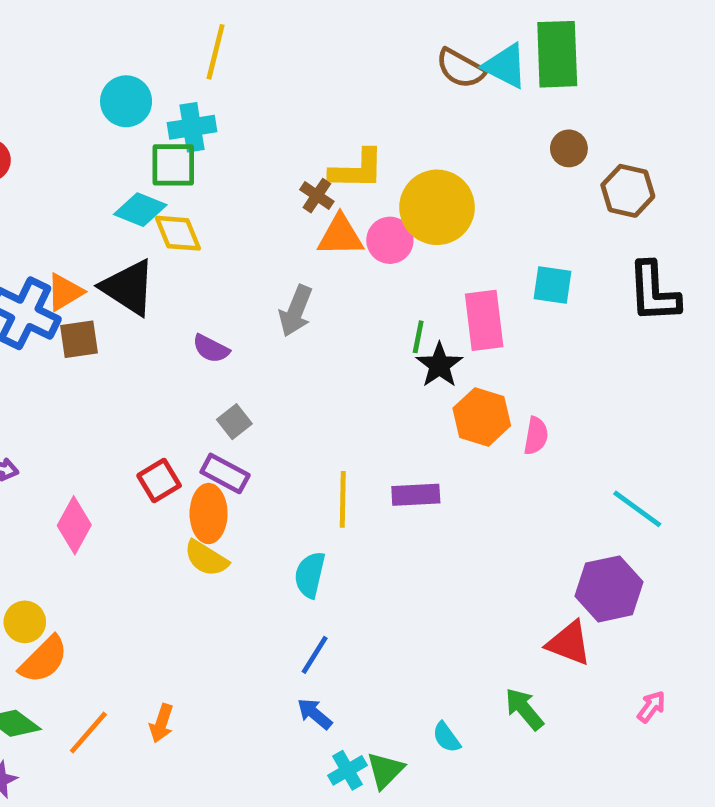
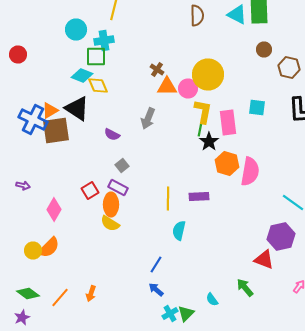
brown semicircle: (461, 68) -> (197, 16), moved, turned -120
yellow L-shape: (357, 170) -> (203, 112), moved, turned -80
brown square: (79, 339) -> (56, 130), size x1.6
pink semicircle: (536, 436) -> (250, 172), size x1.8
cyan semicircle: (310, 575) -> (179, 230), moved
orange semicircle: (44, 660) -> (49, 248), moved

